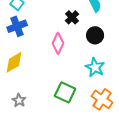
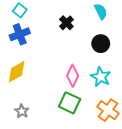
black cross: (72, 17) -> (66, 23), moved
pink diamond: (58, 43) -> (73, 76), moved

